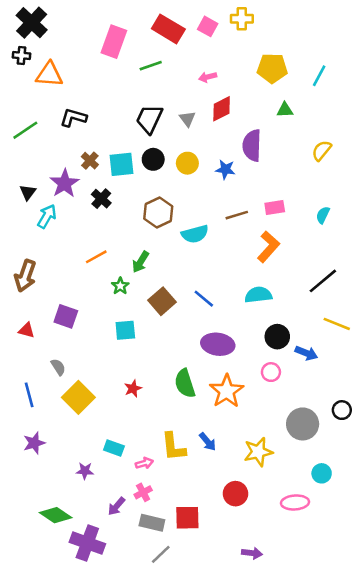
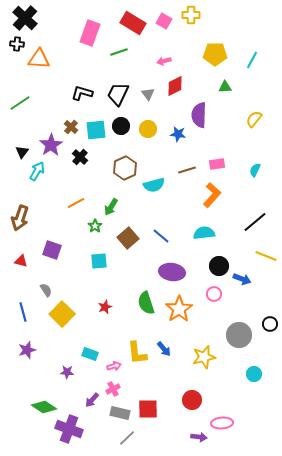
black L-shape: (73, 118) -> (82, 93), moved
red circle: (235, 494) -> (192, 400), moved
pink ellipse: (295, 502) -> (222, 423), moved

